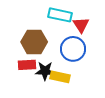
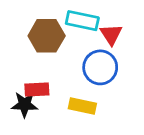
brown hexagon: (34, 42) -> (47, 36), moved
black star: (45, 71) -> (25, 105), moved

